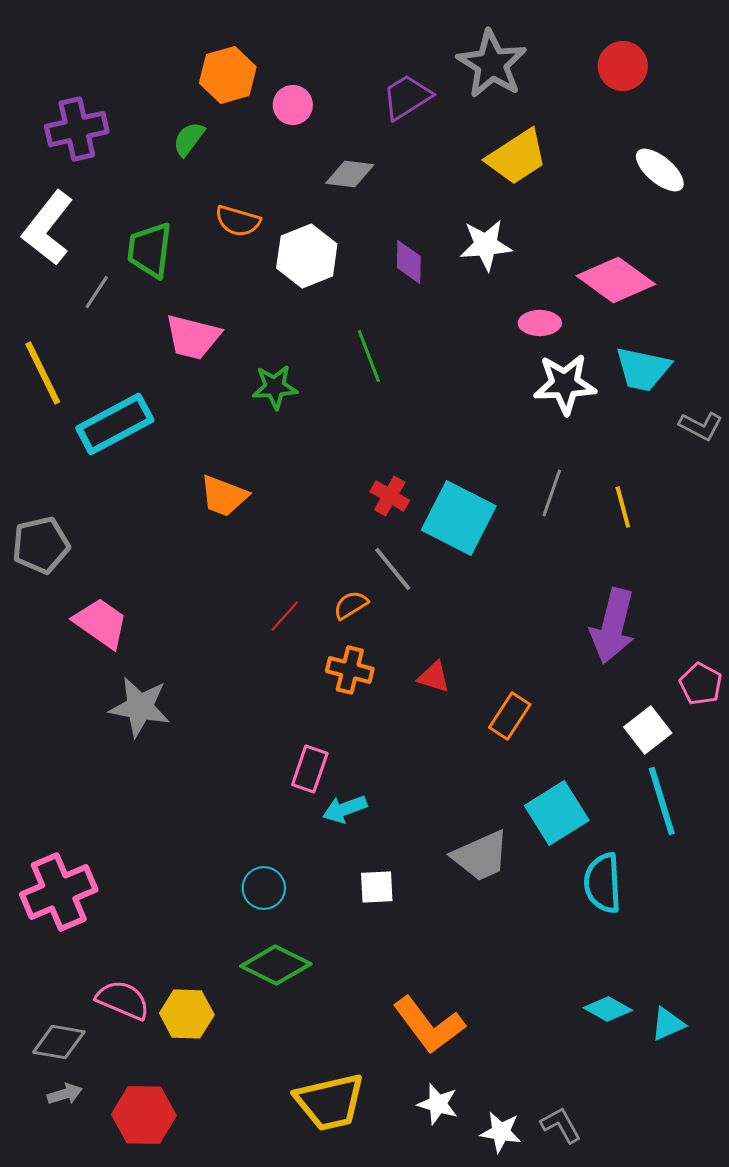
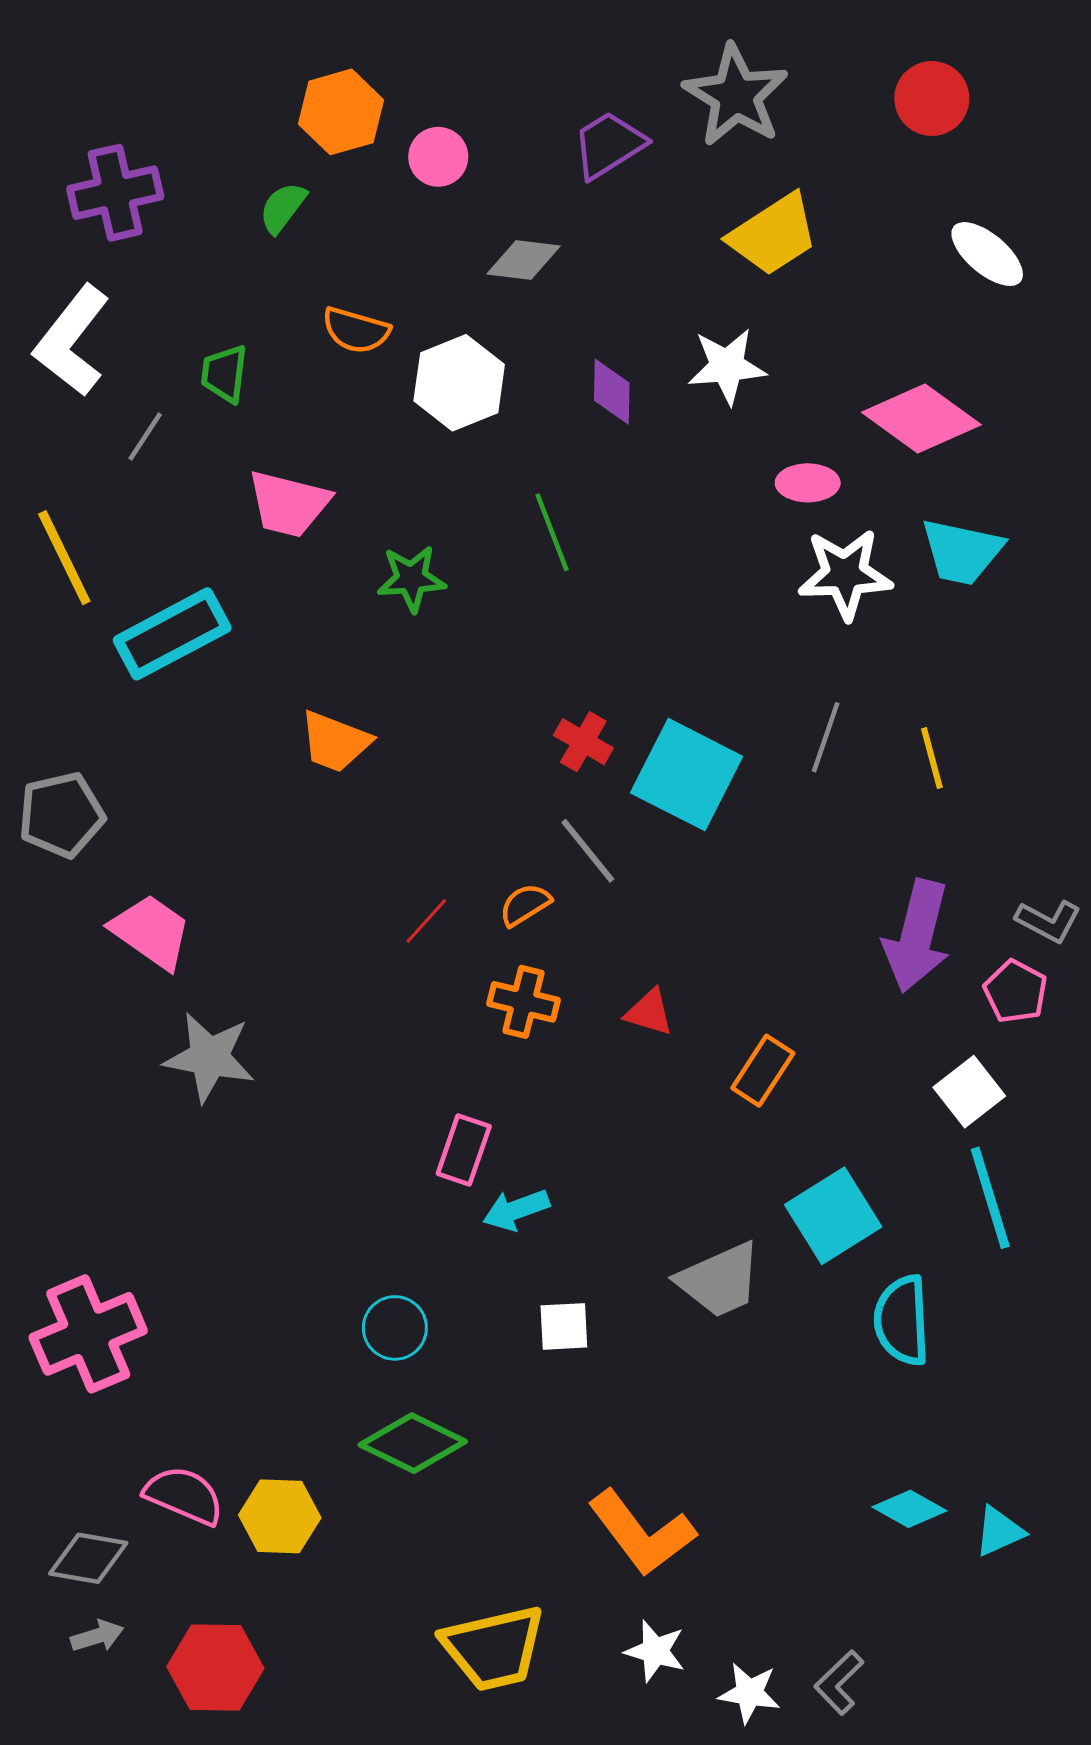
green trapezoid: (150, 250) -> (224, 374), size x0.7
gray L-shape: (701, 426) -> (1048, 921), moved
pink pentagon: (701, 684) -> (1016, 991), moved
gray L-shape: (561, 1125) -> (839, 1682), turned -105

